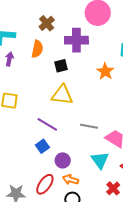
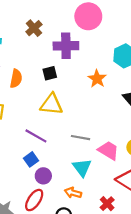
orange semicircle: (37, 49) -> (16, 79), moved
purple circle: (63, 160) -> (43, 176), moved
cyan triangle: (100, 160) -> (82, 168), moved
orange arrow: (70, 180) -> (73, 193), moved

